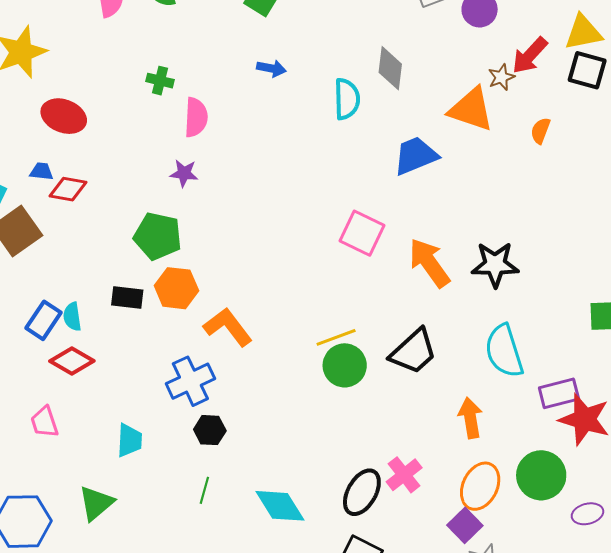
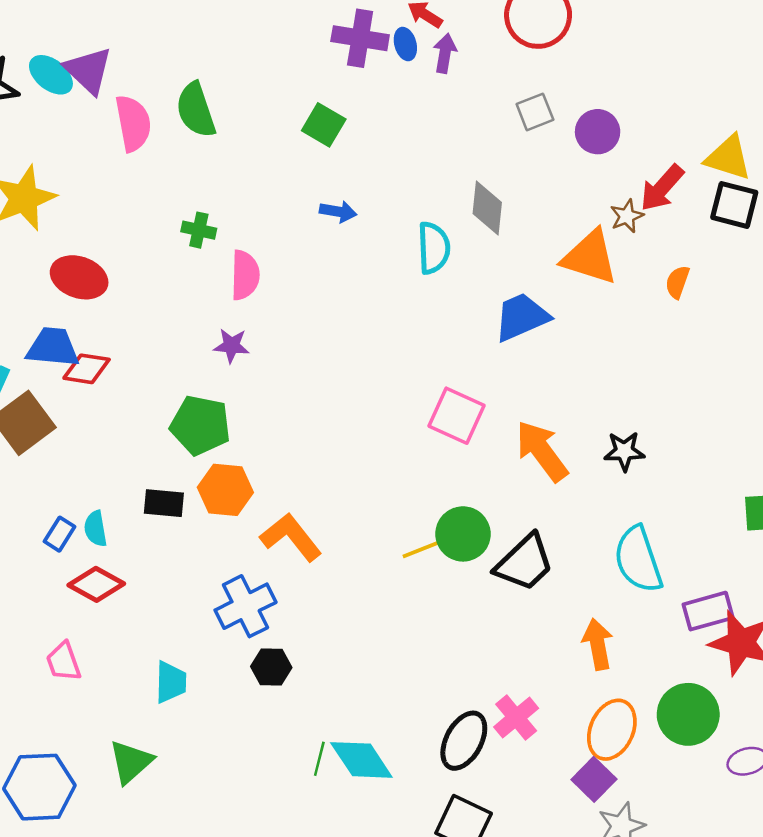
yellow triangle: (583, 32) -> (728, 158), turned 30
blue trapezoid: (42, 171) -> (53, 347), size x1.8
black star: (495, 264) -> (624, 451), size x0.7
blue rectangle: (43, 320) -> (60, 534), size x0.7
green circle: (345, 365) -> (463, 534), moved
green line: (204, 490) -> (319, 759), moved

